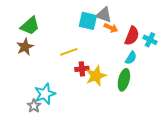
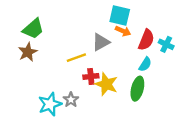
gray triangle: (104, 15) -> (101, 42), moved, turned -48
cyan square: (88, 21) -> (120, 16), moved
yellow star: (96, 76) -> (106, 84), turned -30
gray star: (34, 106) -> (71, 100), moved

